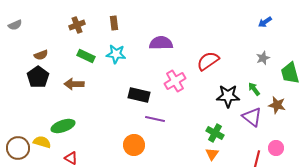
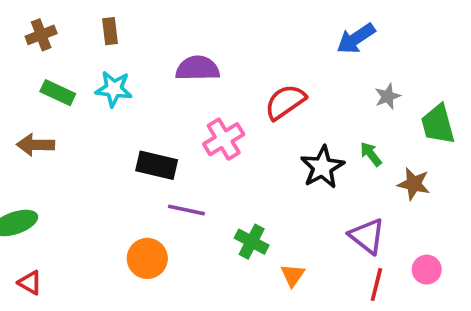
blue arrow: (265, 22) -> (356, 39), moved, size x1.5
black star: (228, 96) -> (322, 167), turned -30
purple triangle: (252, 117) -> (367, 236), moved
green cross: (215, 133) -> (252, 242), moved
pink circle: (276, 148) -> (427, 270), moved

